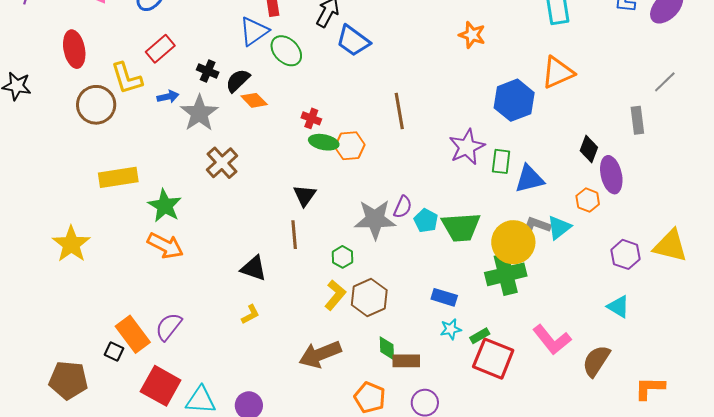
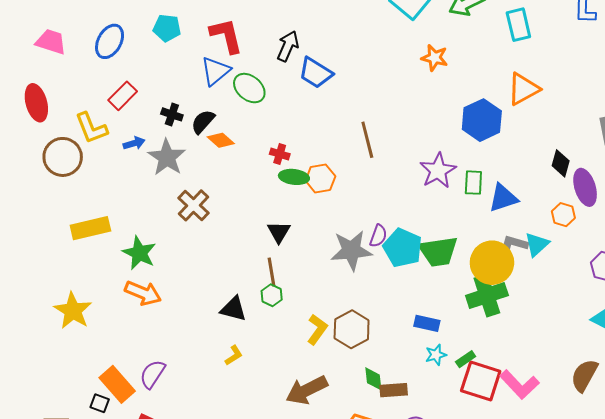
cyan pentagon: (426, 221) -> (403, 248), size x1.6
yellow star: (71, 244) -> (73, 311), moved
green hexagon: (343, 257) -> (272, 295), moved
pink L-shape: (552, 340) -> (519, 384), moved

